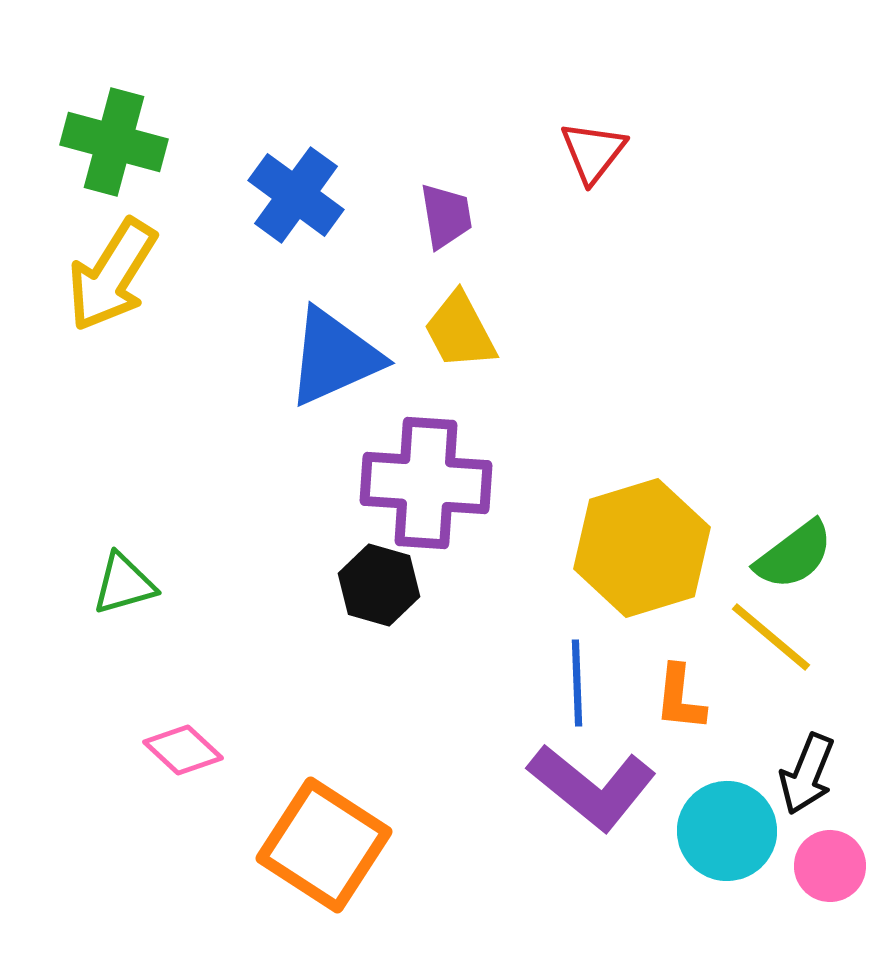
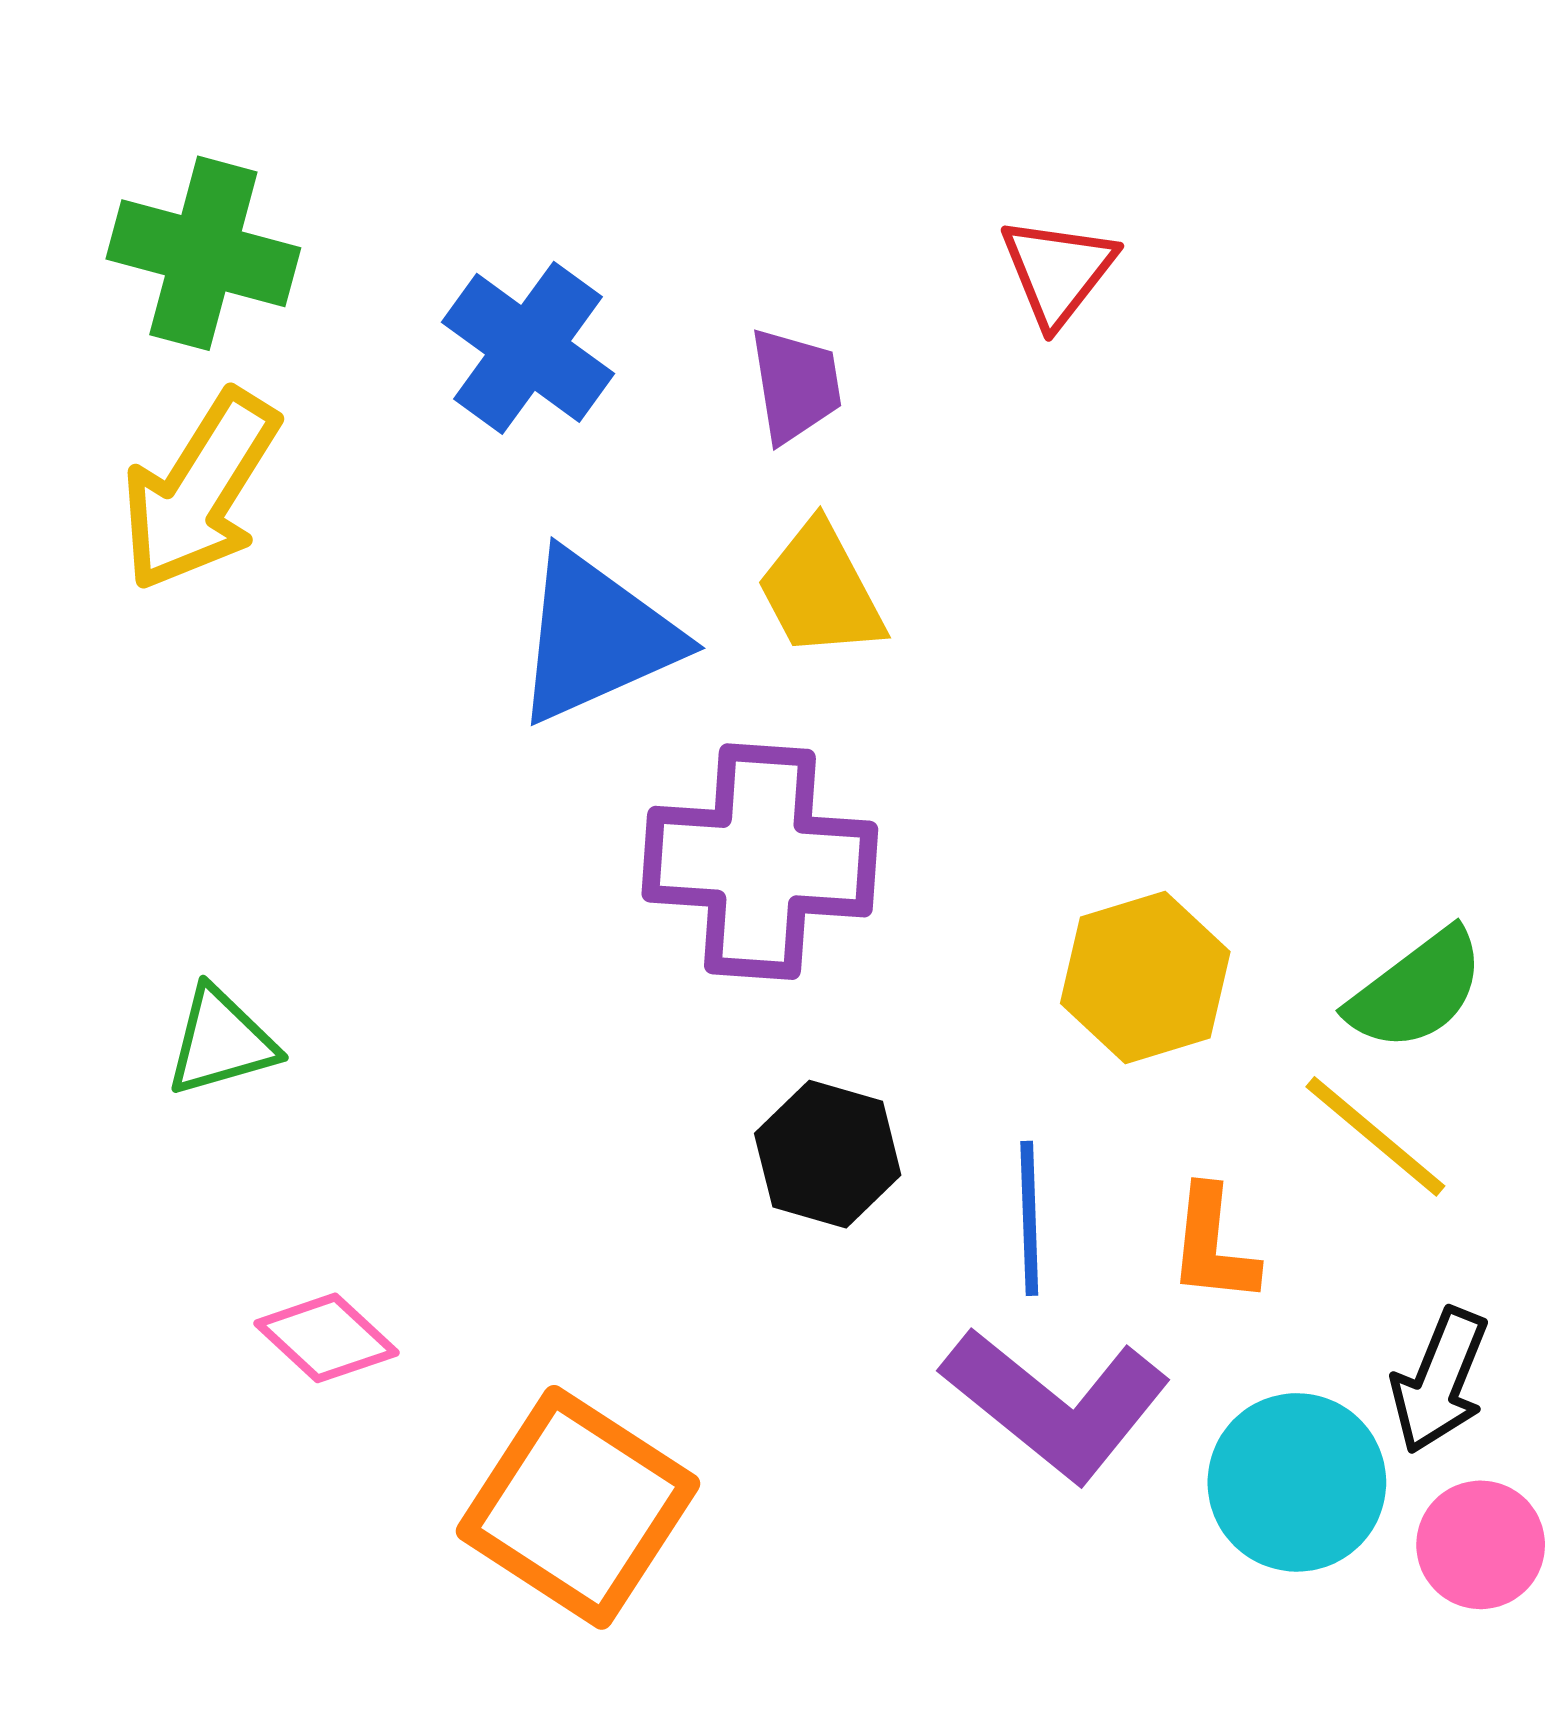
yellow hexagon: (642, 548) -> (1145, 978), size x0.7
black hexagon: (379, 585) -> (828, 1154), moved

